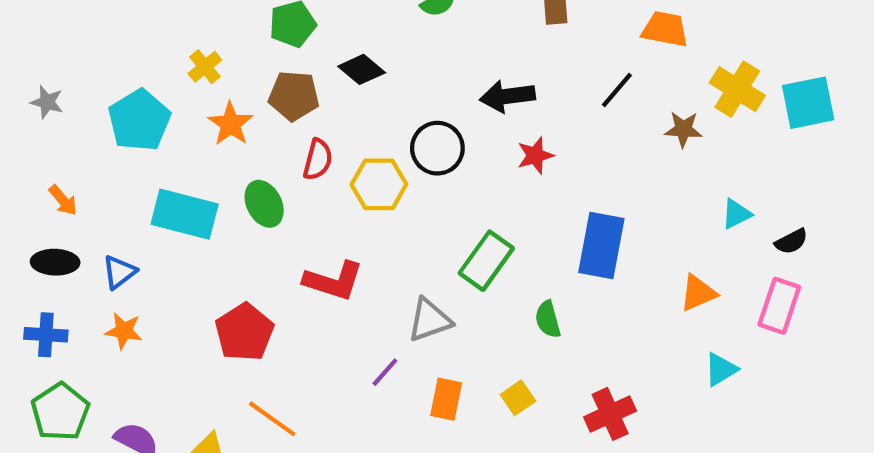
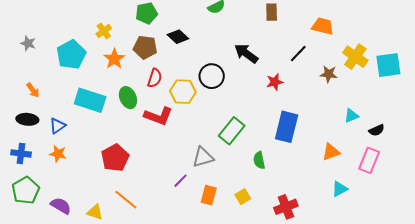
black arrow: (507, 96) -> (246, 54), turned 40
red star: (535, 155) -> (275, 82), moved
red L-shape: (333, 281) -> (158, 116), moved

